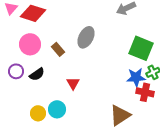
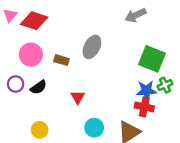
brown rectangle: (58, 49) -> (61, 60), turned -32
red cross: (145, 92) -> (144, 107), moved
cyan circle: (57, 109) -> (94, 128), moved

